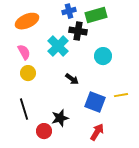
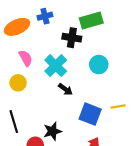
blue cross: (69, 11) -> (45, 16), moved
cyan cross: (58, 46) -> (56, 66), moved
pink semicircle: (24, 52) -> (26, 58), moved

